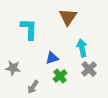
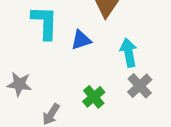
blue triangle: (52, 58) -> (81, 40), moved

